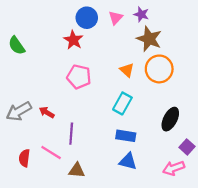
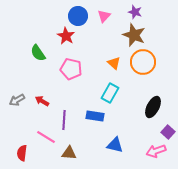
purple star: (141, 14) -> (135, 12), moved
green semicircle: (17, 46) -> (38, 53), moved
gray arrow: (19, 111) -> (17, 100), size x0.7
blue rectangle: (126, 136) -> (95, 116), moved
red semicircle: (24, 158) -> (22, 153), moved

